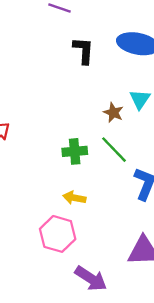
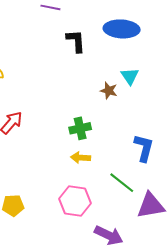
green line: (114, 150) -> (122, 183), moved
yellow arrow: (74, 198) -> (81, 158), moved

